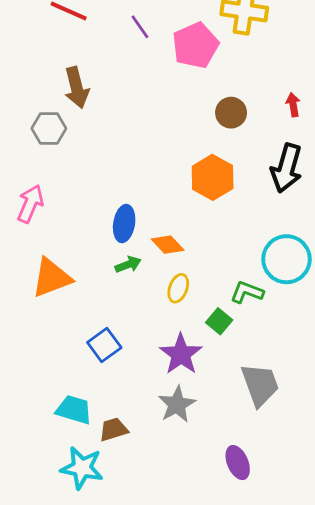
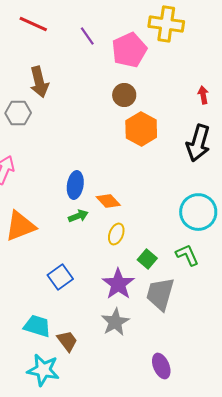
brown circle: (231, 113) -> (124, 95), moved
orange hexagon: (213, 177) -> (141, 129), moved
green L-shape: (247, 292) -> (187, 255), moved, turned 45
gray trapezoid: (260, 385) -> (160, 294), moved, turned -144
brown trapezoid: (114, 430) -> (67, 341), turned 70

